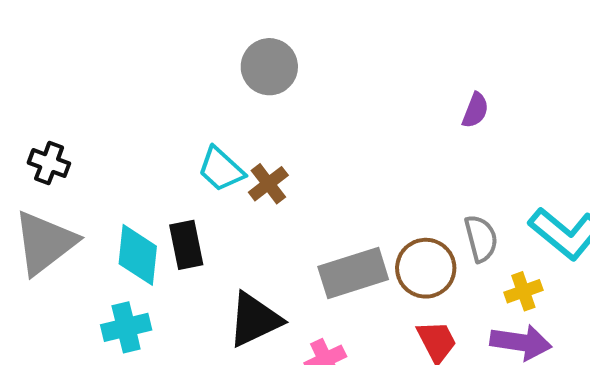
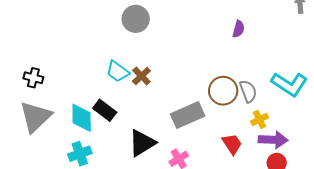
black rectangle: (186, 245) -> (105, 110), turned -35
brown circle: (426, 268) -> (223, 91), moved
yellow cross: (523, 291) -> (260, 119), moved

